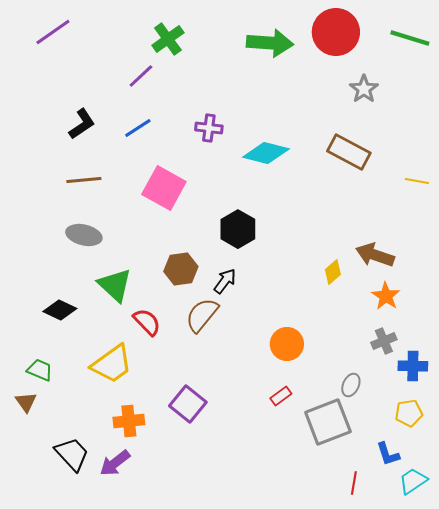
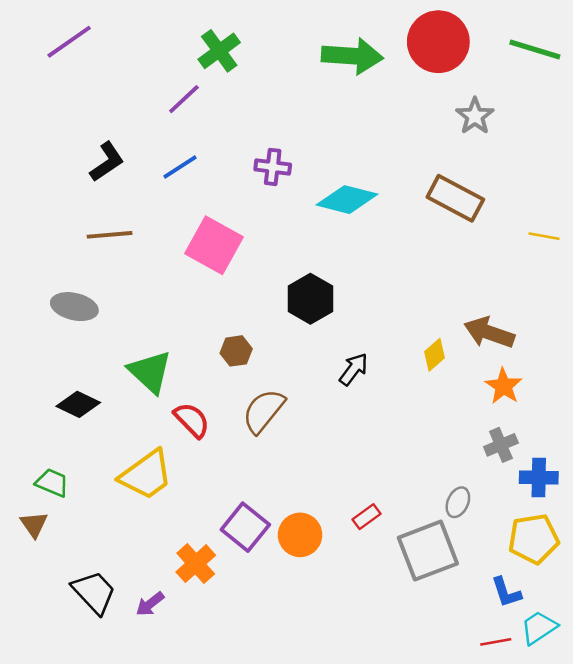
gray ellipse: (84, 235) -> (74, 307), moved
brown hexagon: (181, 269) -> (236, 351), size x0.7
black arrow: (225, 281) -> (354, 369), moved
orange circle: (287, 344) -> (300, 535), moved
yellow pentagon: (409, 413) -> (534, 539), size x1.4
orange cross: (129, 421) -> (196, 564), moved, turned -36
purple arrow: (115, 463) -> (150, 604), size x0.7
red line: (354, 483) -> (496, 642), moved, turned 70

